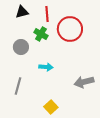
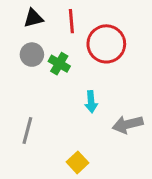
green cross: (41, 34) -> (59, 64), moved
gray circle: (21, 47) -> (32, 55), moved
cyan arrow: (46, 67) -> (91, 102), moved, turned 80

